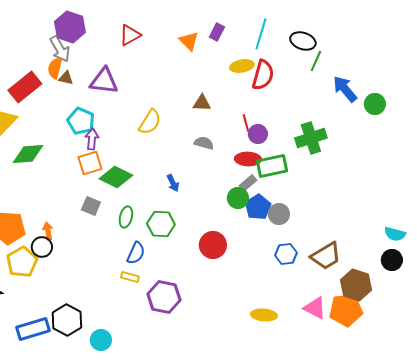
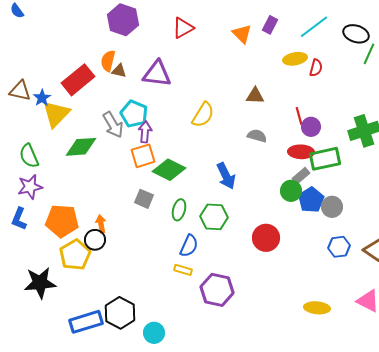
cyan line: (261, 34) -> (314, 27), turned 36
gray arrow: (60, 49) -> (113, 125), moved
red semicircle: (263, 75) -> (316, 68), size x0.6
blue arrow: (173, 183) -> (226, 176), size x1.5

